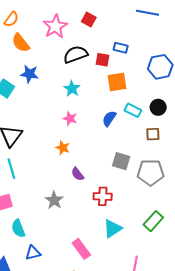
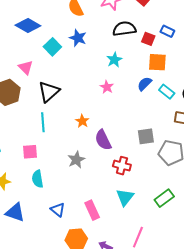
blue semicircle: (109, 119) -> (145, 84), moved
orange star: (63, 148) -> (82, 121), moved
gray square: (121, 161) -> (146, 136), turned -36
purple semicircle: (78, 174) -> (103, 140), size x1.5
cyan triangle: (113, 228) -> (125, 197), turned -30
blue triangle: (33, 253) -> (58, 210), moved, turned 42

